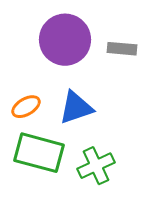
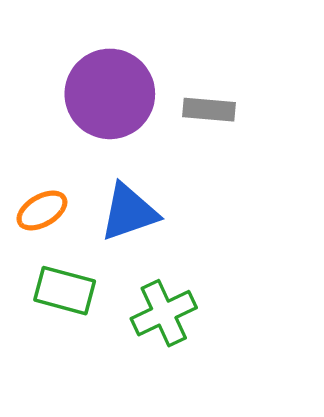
green rectangle: (39, 153) -> (65, 291), size x0.7

